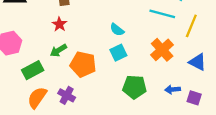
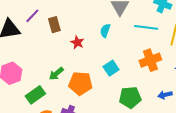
red star: (59, 24) -> (77, 42), moved
cyan semicircle: (117, 30) -> (105, 31), moved, turned 80
orange cross: (162, 50) -> (150, 60), turned 30

